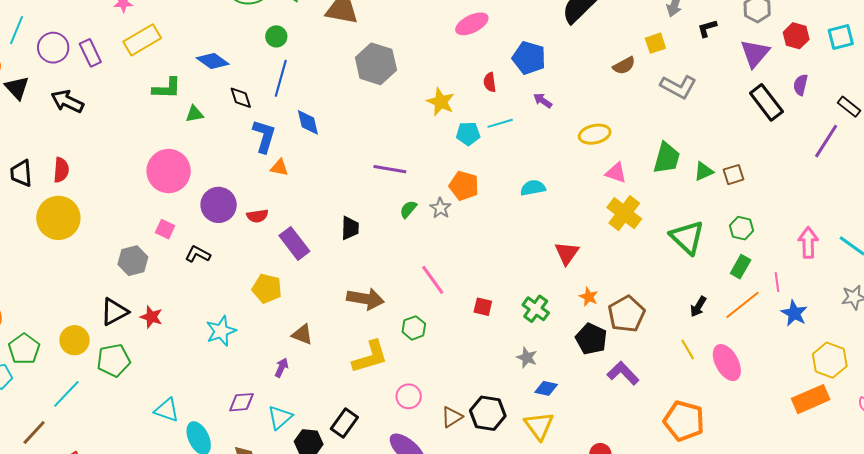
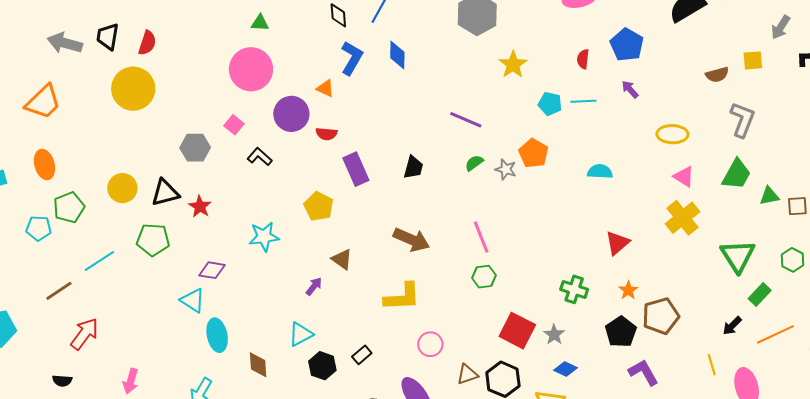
gray L-shape: (678, 87) -> (742, 120), moved, turned -111
yellow star: (441, 102) -> (513, 65), moved
green triangle: (194, 114) -> (260, 23), moved
orange triangle: (279, 168) -> (325, 88), moved
gray star: (440, 208) -> (506, 169), turned -30
green rectangle: (741, 267) -> (760, 295), moved
red square: (483, 307) -> (517, 331), moved, size x1.8
green cross: (536, 309) -> (574, 289), turned -32
green hexagon: (414, 328) -> (484, 277), moved
yellow circle: (74, 340) -> (122, 188), moved
purple diamond: (241, 402) -> (212, 270), moved
black rectangle: (344, 423) -> (362, 355), size x0.7

